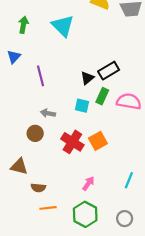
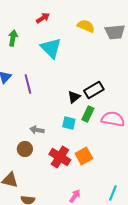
green arrow: (23, 25) -> (13, 38), moved
purple line: (40, 76) -> (28, 84), moved

